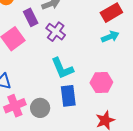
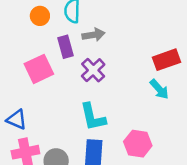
cyan arrow: (110, 37) -> (159, 89), turned 60

